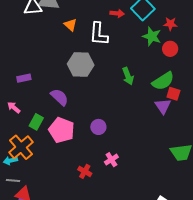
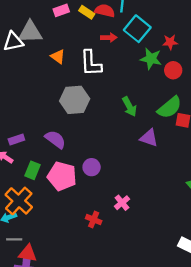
purple rectangle: (24, 78) -> (16, 139), moved
purple triangle: (163, 106) -> (149, 138), moved, turned -30
purple circle: (98, 127) -> (92, 167), moved

